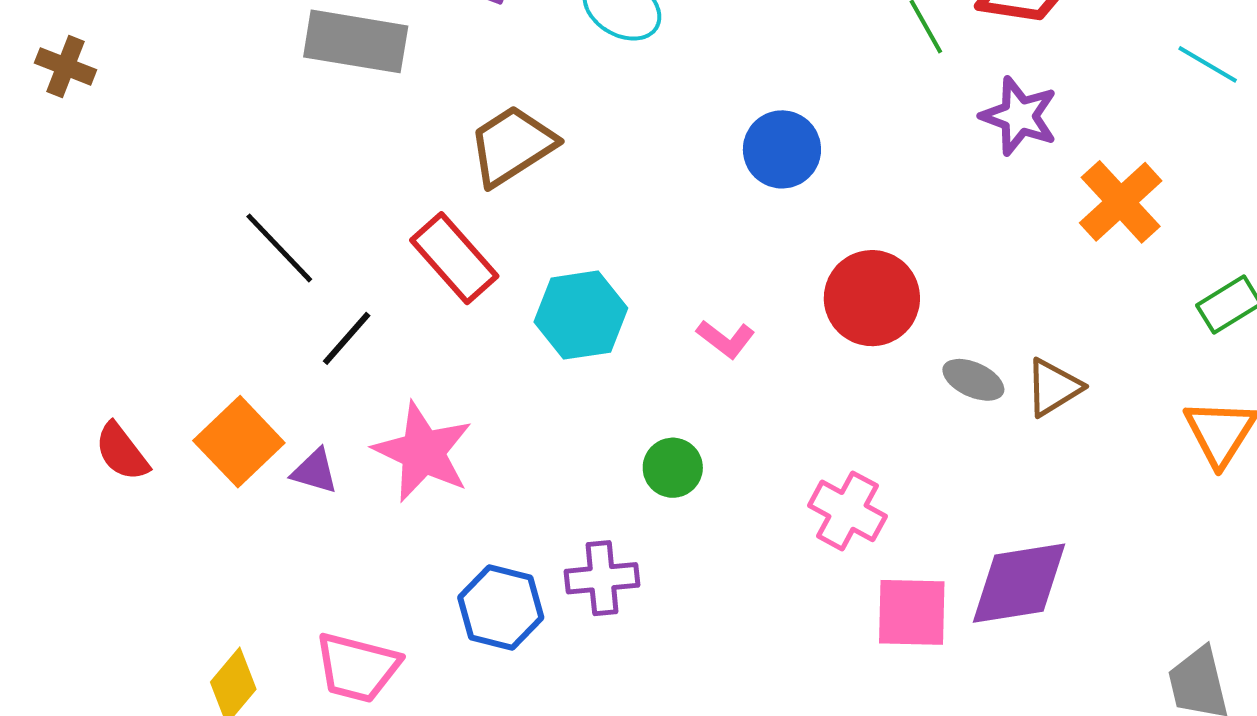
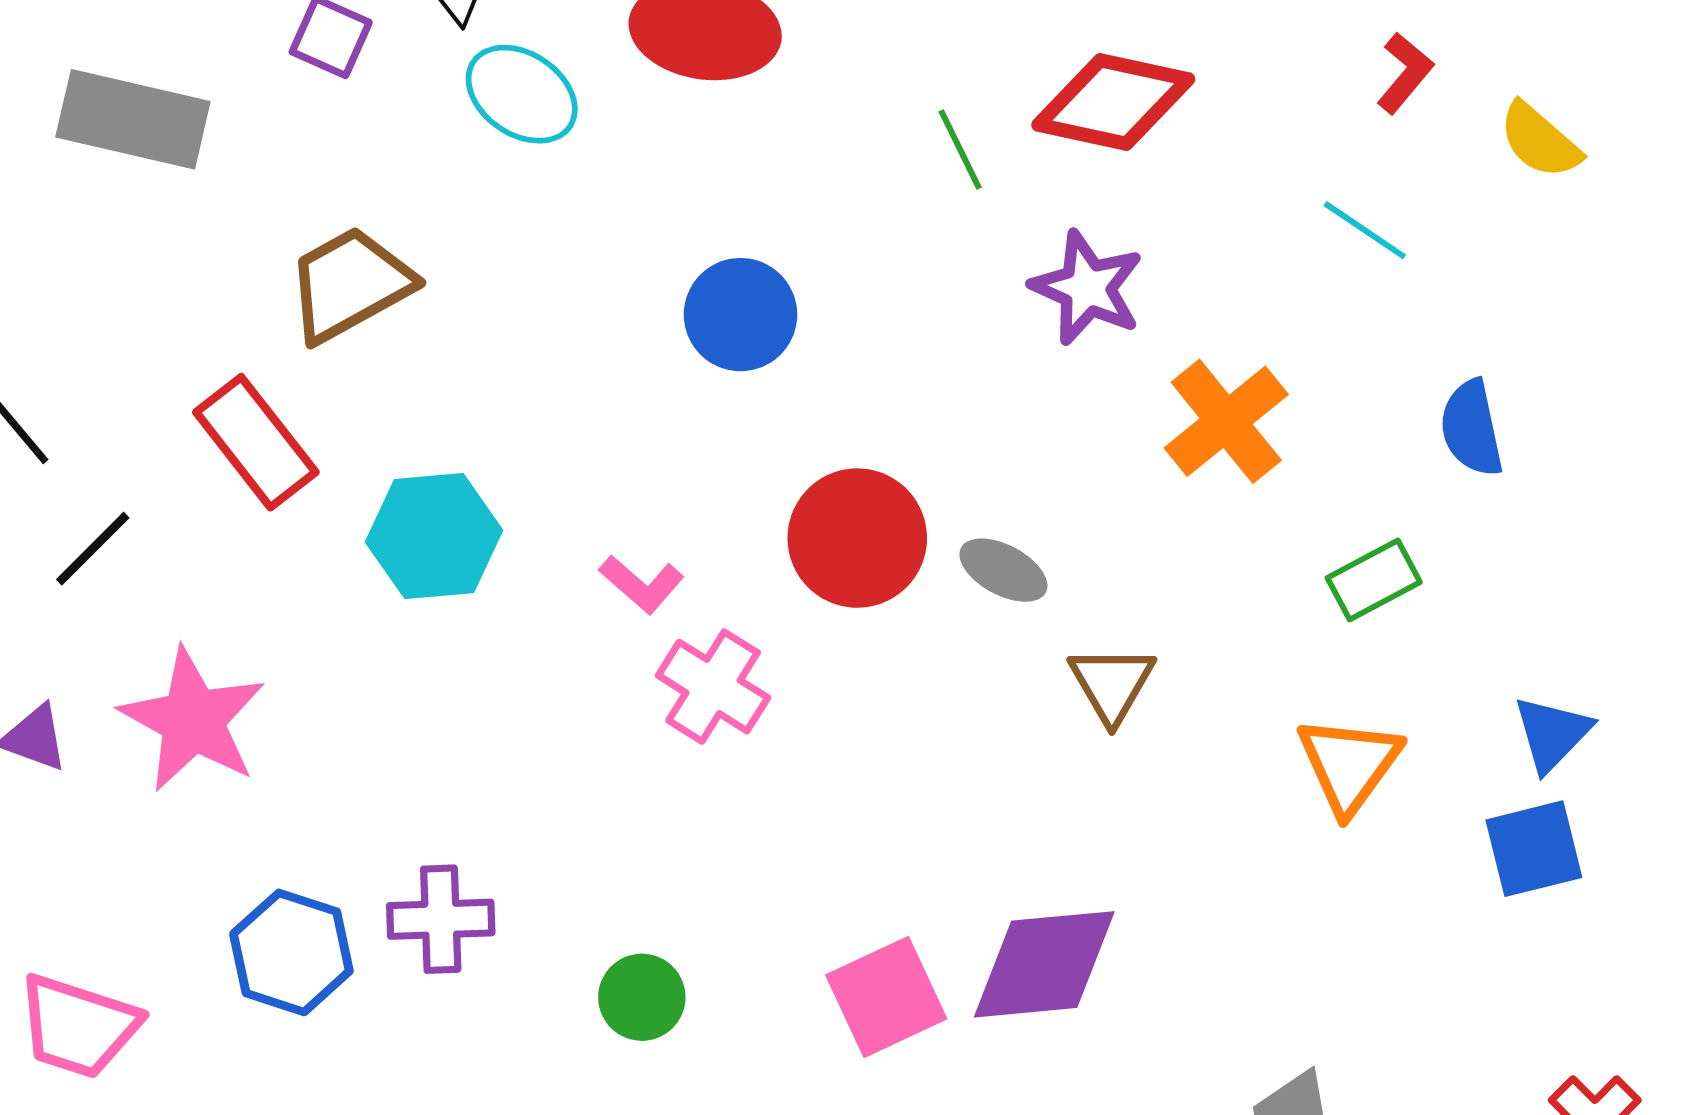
gray ellipse: (973, 380) -> (1003, 570), moved
brown triangle: (1053, 387) -> (1112, 684), turned -32
green circle: (673, 468) -> (642, 997), moved
pink cross: (847, 511) -> (713, 687), moved
pink square: (912, 612) -> (886, 997), turned -30

